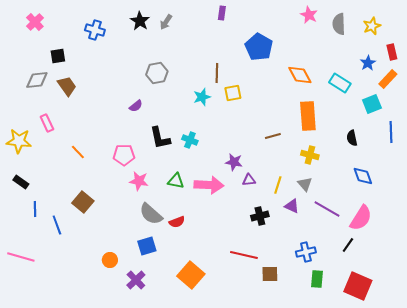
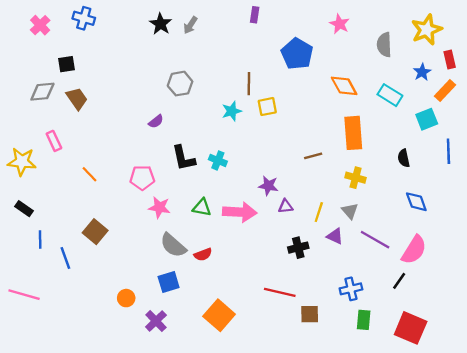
pink star: (309, 15) -> (339, 24), moved
gray semicircle: (339, 24) -> (384, 45), moved
yellow star: (372, 26) -> (427, 30), size x1.5
blue cross: (95, 30) -> (84, 18), moved

